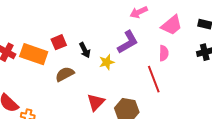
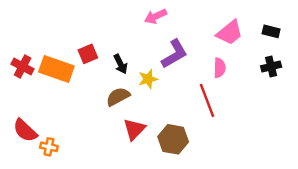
pink arrow: (139, 12) -> (156, 16), moved
brown semicircle: (65, 74) -> (118, 97), moved

